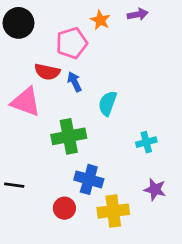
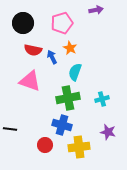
orange star: (100, 20) -> (70, 48), moved
black circle: (19, 23) -> (23, 23), moved
pink pentagon: (72, 43) -> (62, 23), moved
pink triangle: (26, 102) -> (30, 81), moved
green cross: (69, 136) -> (68, 98), moved

